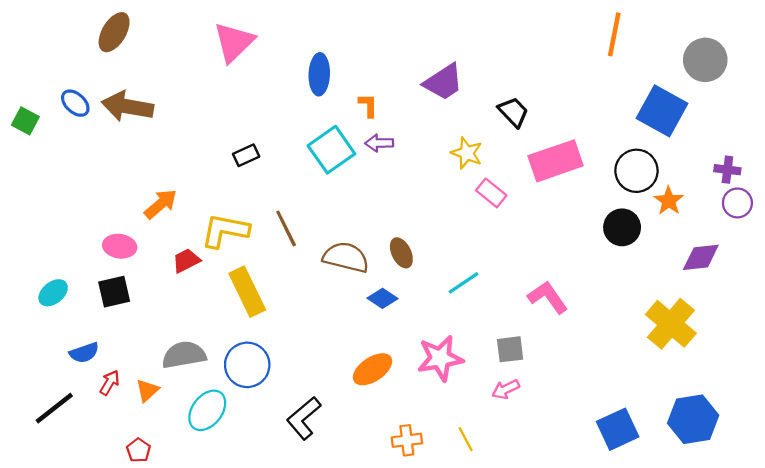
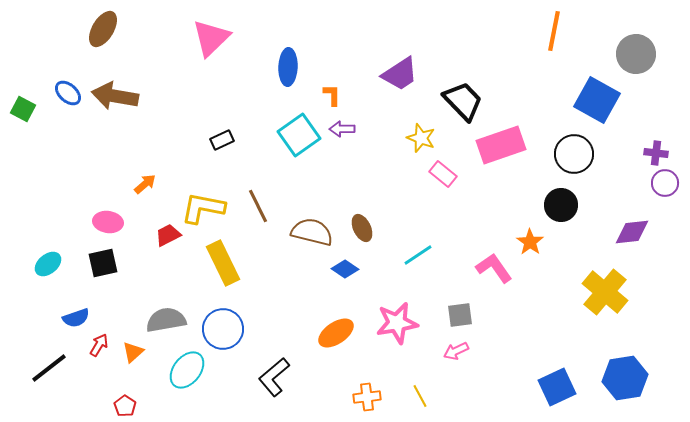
black trapezoid: (513, 112) -> (463, 101), size x1.4
orange star: (669, 201) -> (530, 242), moved
orange arrow: (161, 204) -> (145, 184), size x0.7

